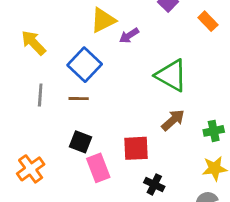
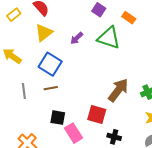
yellow triangle: (103, 20) -> (44, 33), moved
green triangle: (171, 75) -> (109, 38), moved
brown arrow: (173, 120) -> (118, 90), size x1.4
red square: (136, 148) -> (97, 115), turned 30

